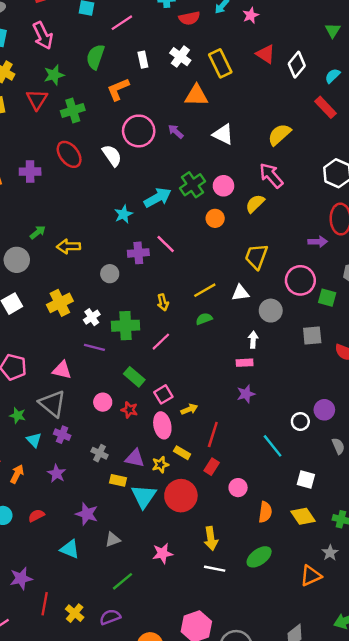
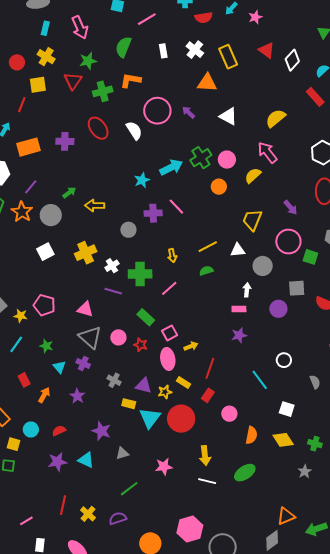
orange L-shape: (118, 89) -> (131, 80), moved, turned 30
purple arrow: (318, 242) -> (291, 207), moved, turned 49
gray triangle: (52, 404) -> (90, 337), moved
purple circle: (324, 410) -> (278, 309), moved
orange triangle: (311, 576) -> (286, 516), moved
purple star: (21, 578) -> (57, 462), moved

